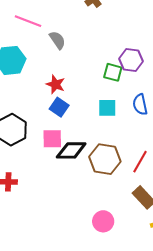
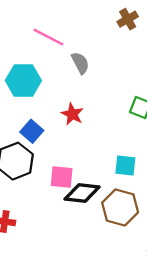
blue square: (59, 107) -> (32, 131), moved
cyan square: (107, 108) -> (125, 165), moved

